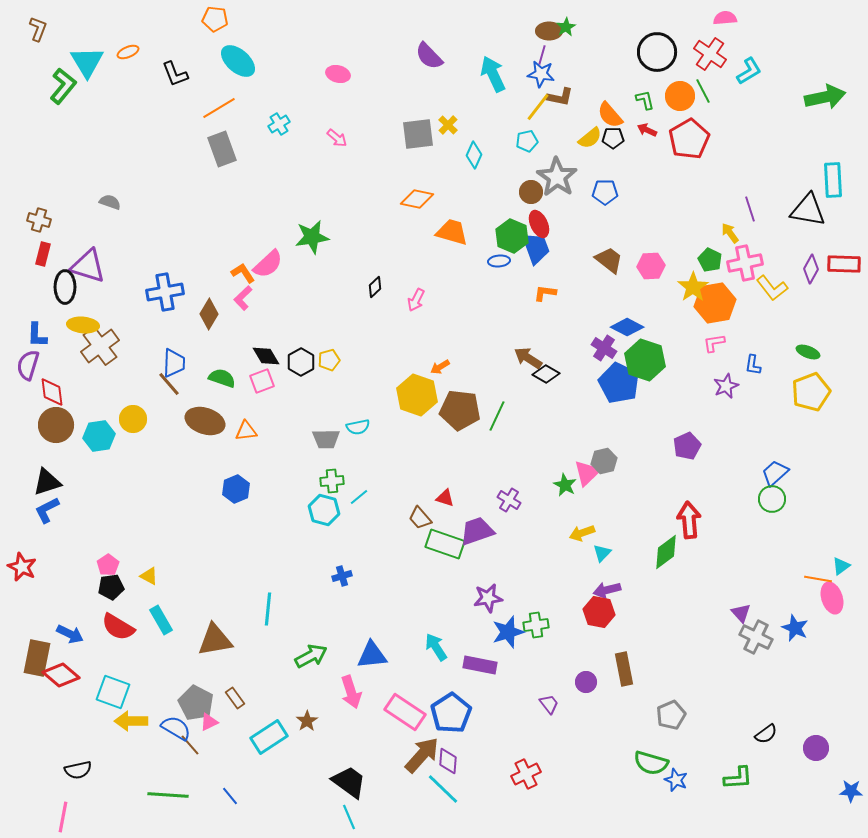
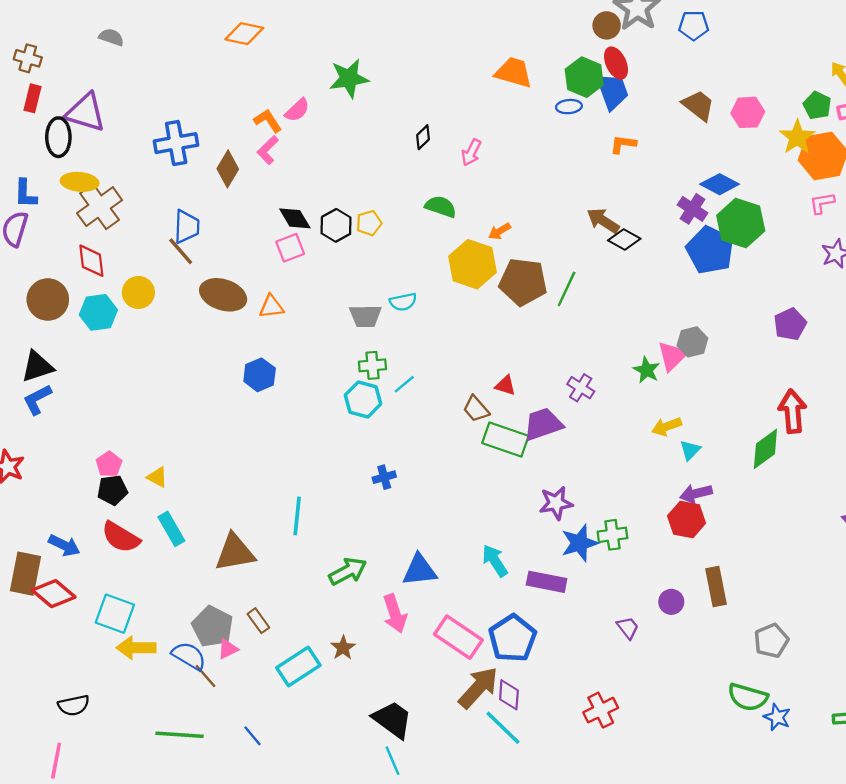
orange diamond: (417, 199) -> (244, 34), moved
pink semicircle: (268, 264) -> (297, 110), size x0.7
green semicircle: (222, 378) -> (441, 207), moved
red diamond: (52, 392) -> (91, 261), moved

